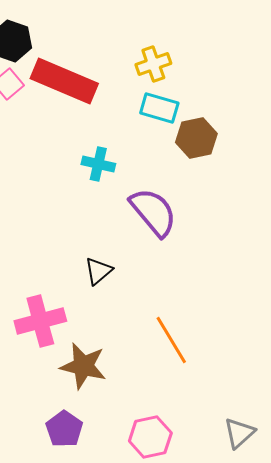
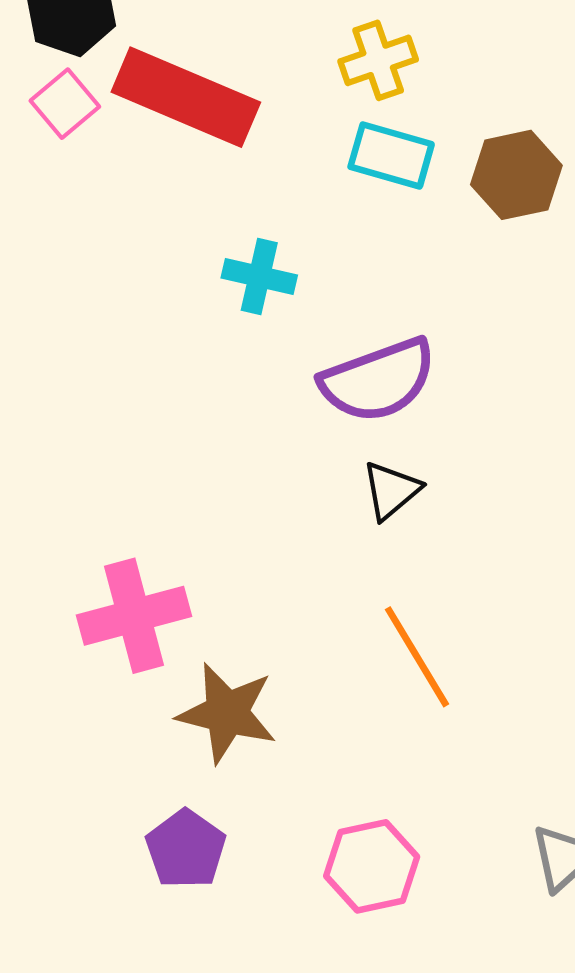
brown hexagon: (196, 138) -> (516, 175), moved
purple semicircle: (153, 212) -> (378, 380), turned 110
black triangle: (98, 271) -> (391, 490), moved

